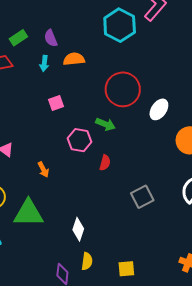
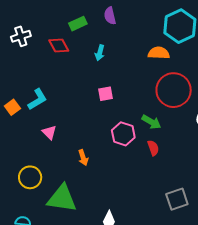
purple semicircle: (51, 38) -> (110, 16), moved
orange semicircle: (74, 59) -> (159, 53), moved
red semicircle: (105, 163) -> (153, 148), moved, turned -42

